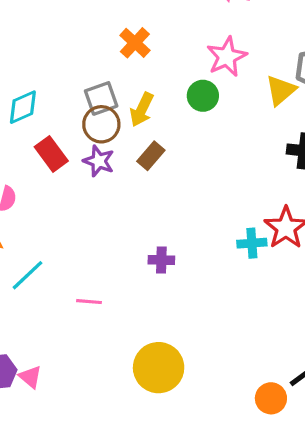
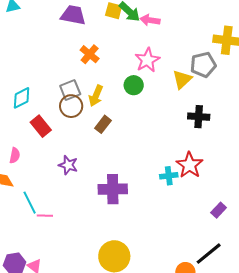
purple star: (99, 161) -> (68, 165), moved
purple cross: (161, 260) -> (113, 189), size x1.8
cyan line: (28, 275) -> (30, 203), turned -70
pink line: (89, 302) -> (45, 216), moved

